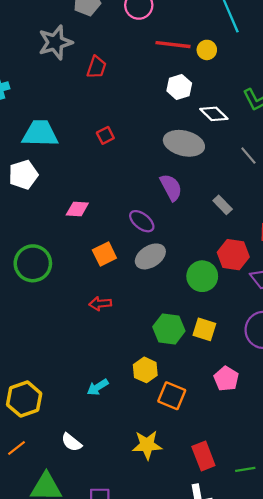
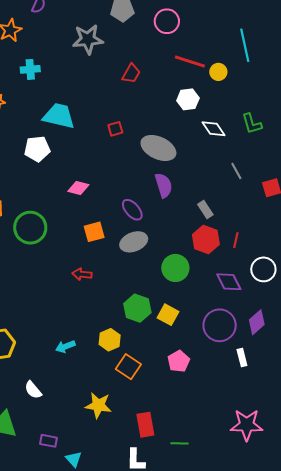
red trapezoid: (97, 67) -> (131, 74), moved
gray ellipse: (184, 143) -> (158, 148), moved
red hexagon: (233, 255) -> (206, 240), moved

